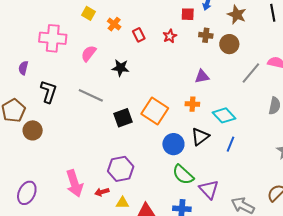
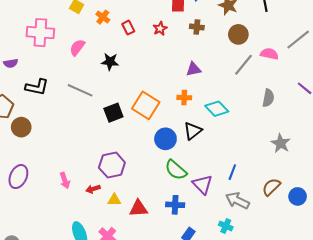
brown circle: (229, 44) -> (238, 34), moved
purple semicircle: (23, 68) -> (11, 63), turned -112
black L-shape: (49, 92) -> (37, 87), turned 85
blue line: (231, 144) -> (232, 172), moved
pink arrow: (74, 183) -> (65, 181), size x0.6
purple ellipse: (27, 193) -> (18, 177), moved

